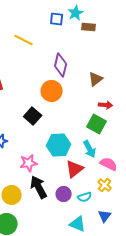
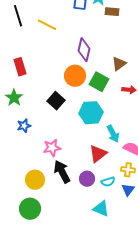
green square: (97, 124) -> (99, 82), moved
cyan hexagon: (59, 145) -> (91, 113), moved
yellow cross: (105, 185) -> (128, 170), turned -32
blue triangle: (105, 216) -> (128, 190), moved

